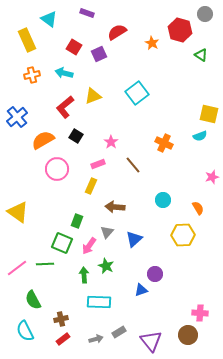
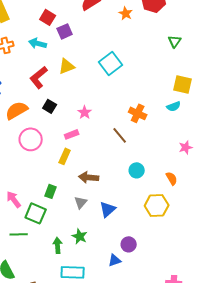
purple square: (99, 54) -> (65, 31), moved
green triangle: (201, 55) -> (175, 41), moved, turned 32
brown line: (133, 165) -> (120, 135), moved
pink arrow: (89, 246) -> (14, 199), moved, turned 108

